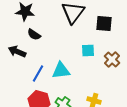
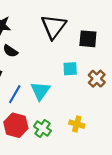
cyan triangle: (61, 70) -> (40, 91), turned -48

